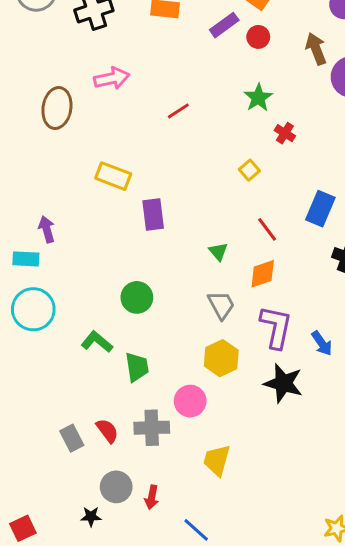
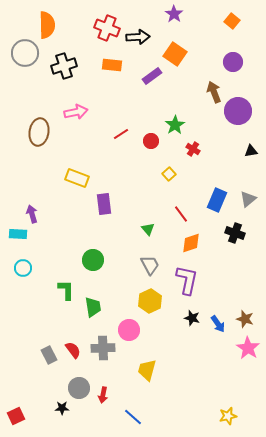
red circle: (258, 37) -> (151, 141), moved
orange diamond: (263, 274) -> (191, 243), moved
cyan circle: (33, 309) -> (23, 268), size x0.6
green L-shape: (97, 342) -> (66, 290), turned 50
blue arrow: (322, 343) -> (218, 324), moved
black star: (283, 383) -> (192, 318), size x0.6

